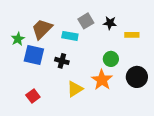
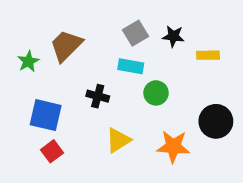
cyan rectangle: (70, 36) -> (131, 66), moved
blue square: (34, 55) -> (46, 115), moved
green circle: (111, 59) -> (156, 93), moved
orange star: (102, 80) -> (173, 147), moved, turned -30

